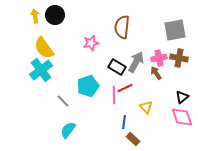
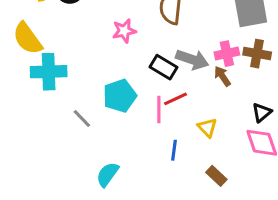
yellow semicircle: (44, 48) -> (27, 38), moved
gray arrow: (136, 62) -> (192, 60), turned 80
cyan cross: (41, 70) -> (49, 72), turned 35
cyan semicircle: (68, 130) -> (108, 174), moved
brown rectangle: (133, 139) -> (216, 176), moved

